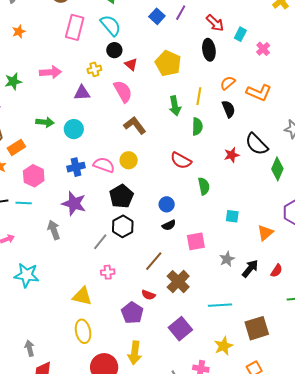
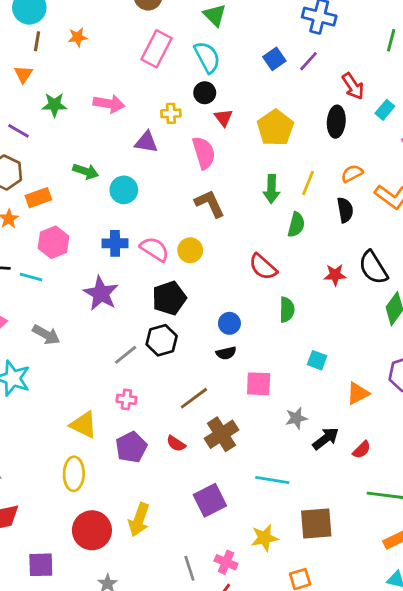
gray arrow: (54, 230) -> (46, 335), moved, turned 126
purple pentagon: (132, 313) -> (131, 447), moved

